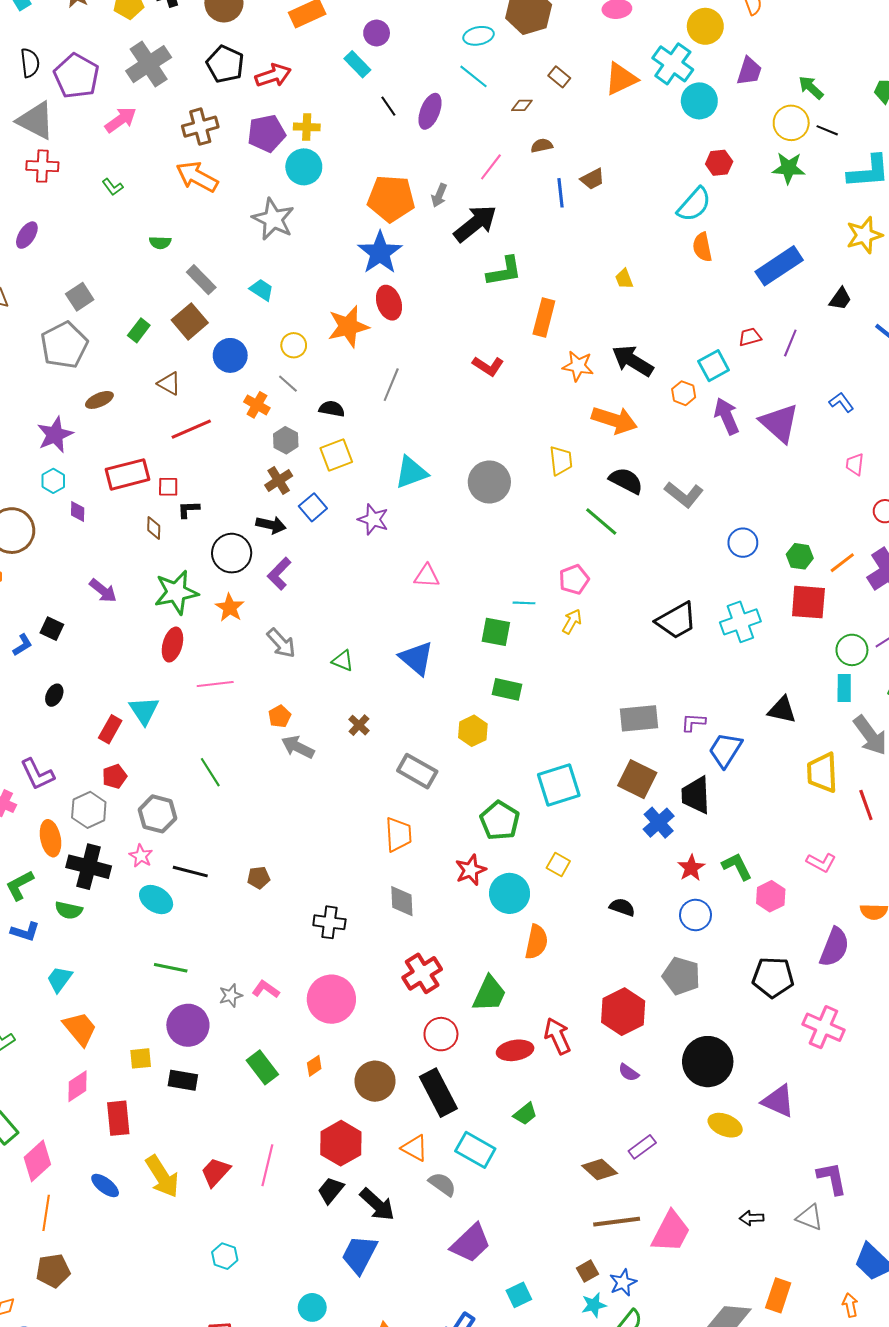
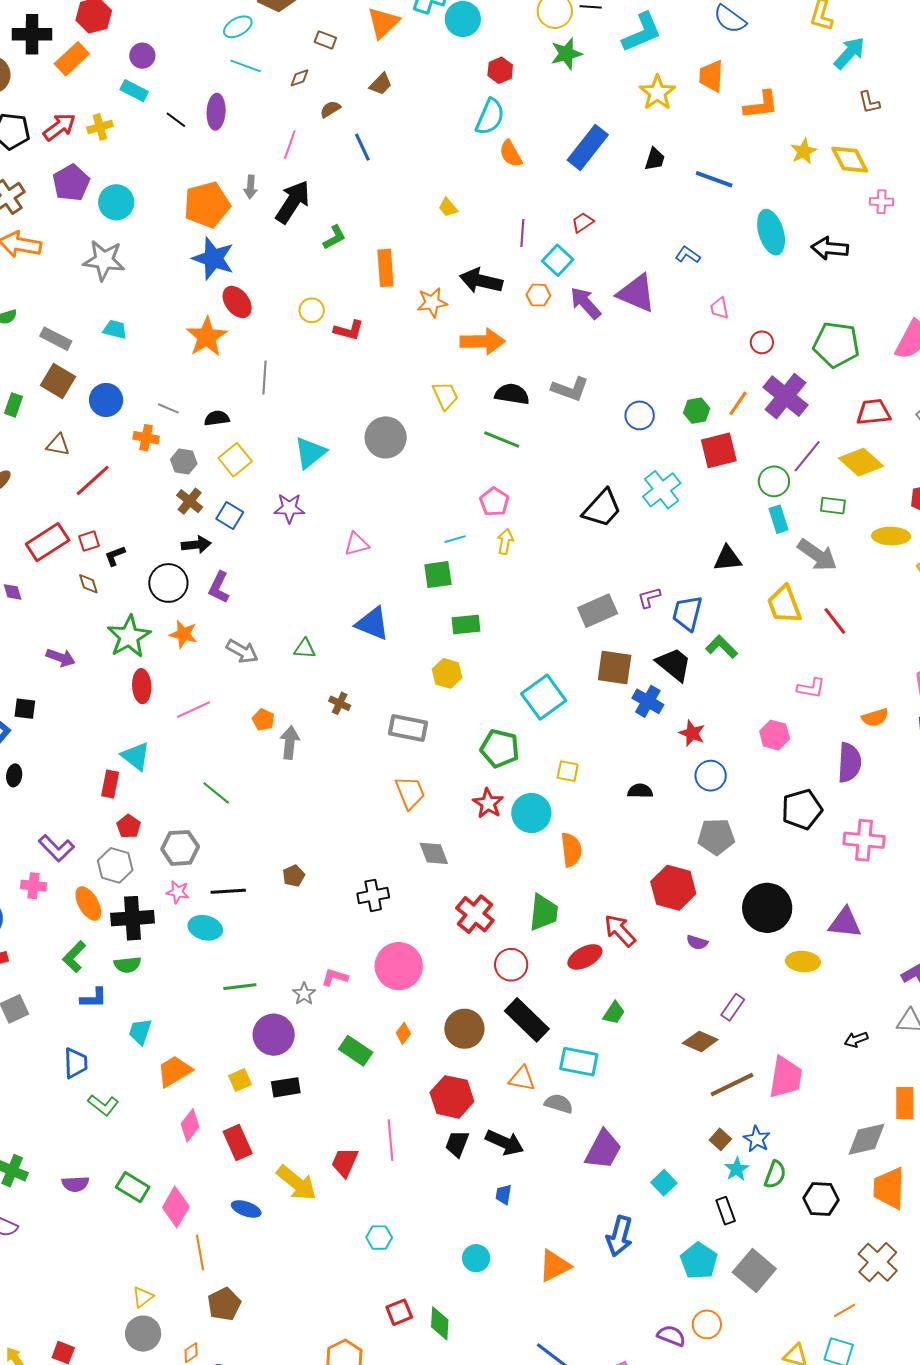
yellow cross: (307, 127) -> (100, 127), moved
brown trapezoid: (593, 179) -> (381, 84), moved
green L-shape: (504, 271) -> (334, 237), size x0.7
purple line: (790, 343) -> (522, 233), moved
yellow circle: (294, 345) -> (312, 310), moved
black ellipse: (54, 695) -> (14, 775), moved
gray arrow: (298, 747) -> (290, 743), turned 88
black trapezoid: (696, 795) -> (674, 664), turned 150
green L-shape: (737, 866) -> (722, 647), moved
orange trapezoid: (80, 1029) -> (174, 1071), turned -63
blue trapezoid: (359, 1255) -> (504, 1194), size x0.5

